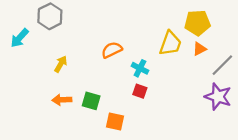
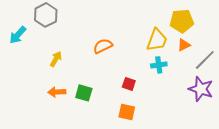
cyan cross: (140, 68) -> (159, 65), moved, turned -35
orange square: (115, 121) -> (127, 112), moved

